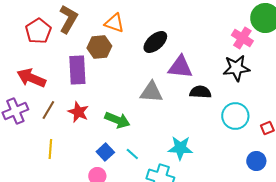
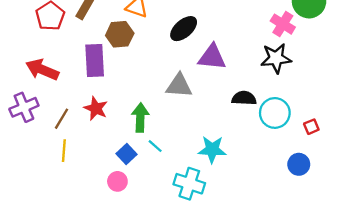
black semicircle: (200, 92) -> (244, 98), moved
brown line: (48, 110) -> (62, 119), moved
green arrow: (117, 120) -> (140, 118), turned -110
cyan line: (132, 154) -> (155, 146), moved

